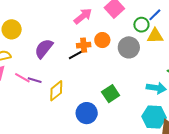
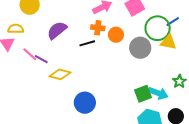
green circle: (141, 25) -> (158, 28), size x1.6
orange cross: (84, 45) -> (98, 28), moved
yellow diamond: (56, 91) -> (60, 74), turned 40
green square: (111, 94) -> (143, 94), moved

